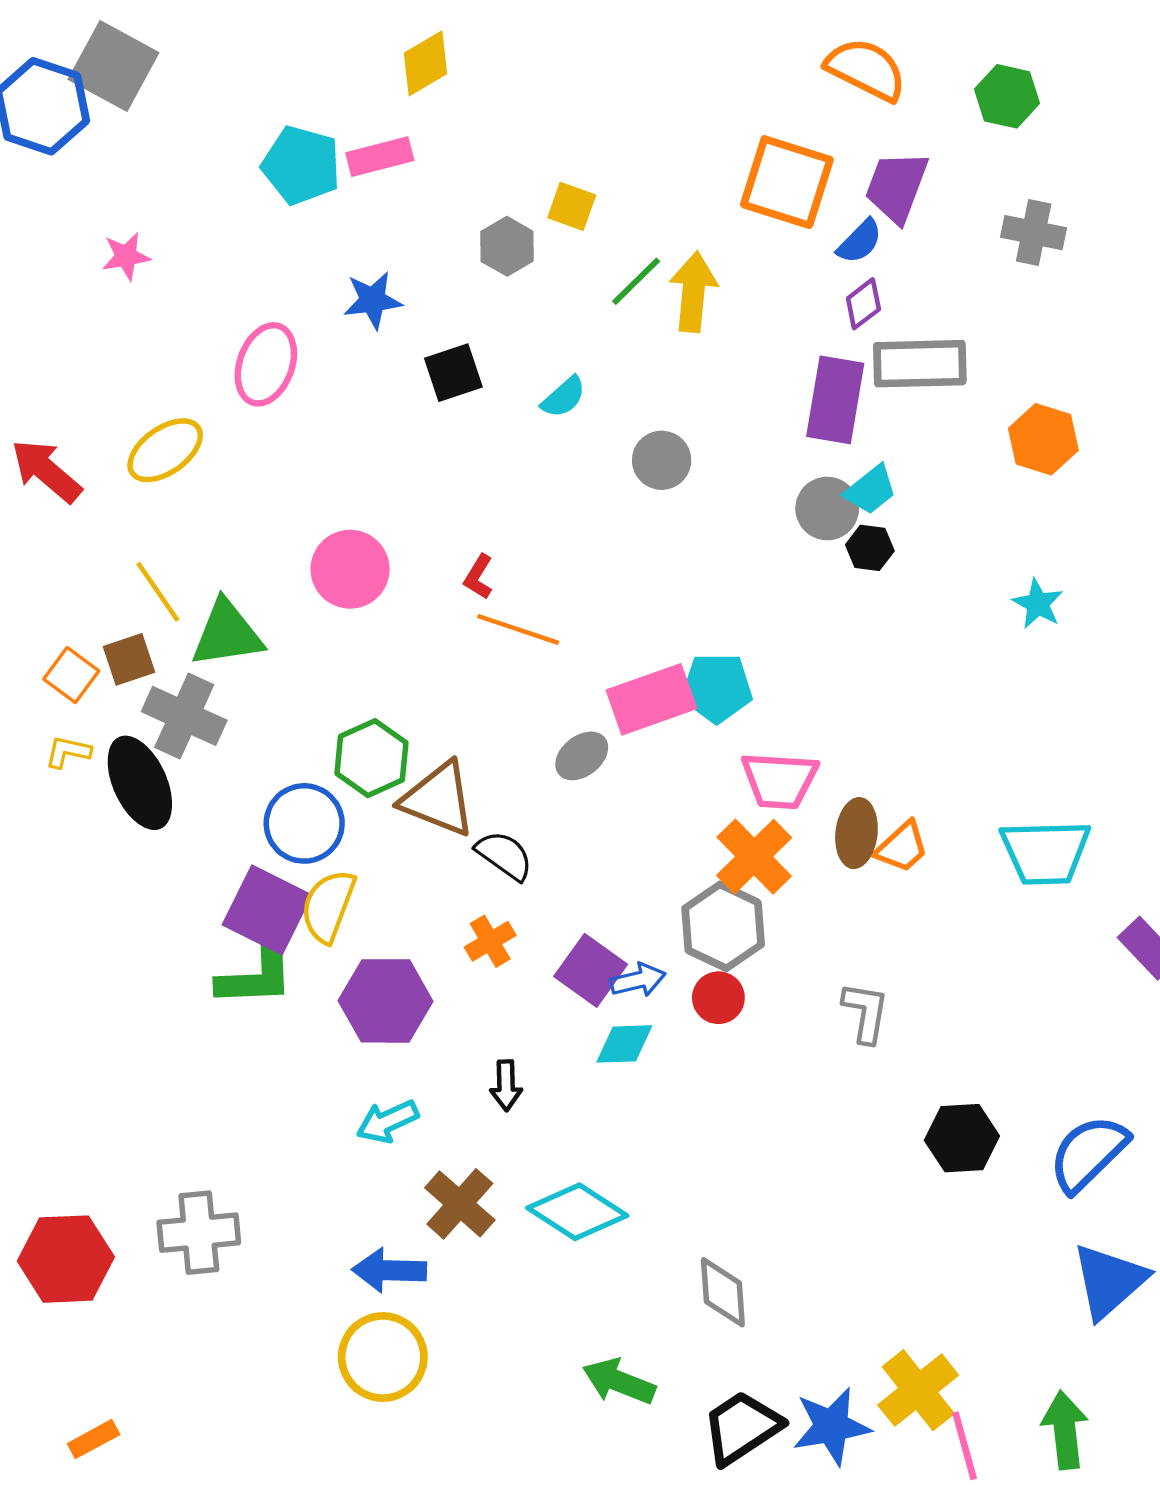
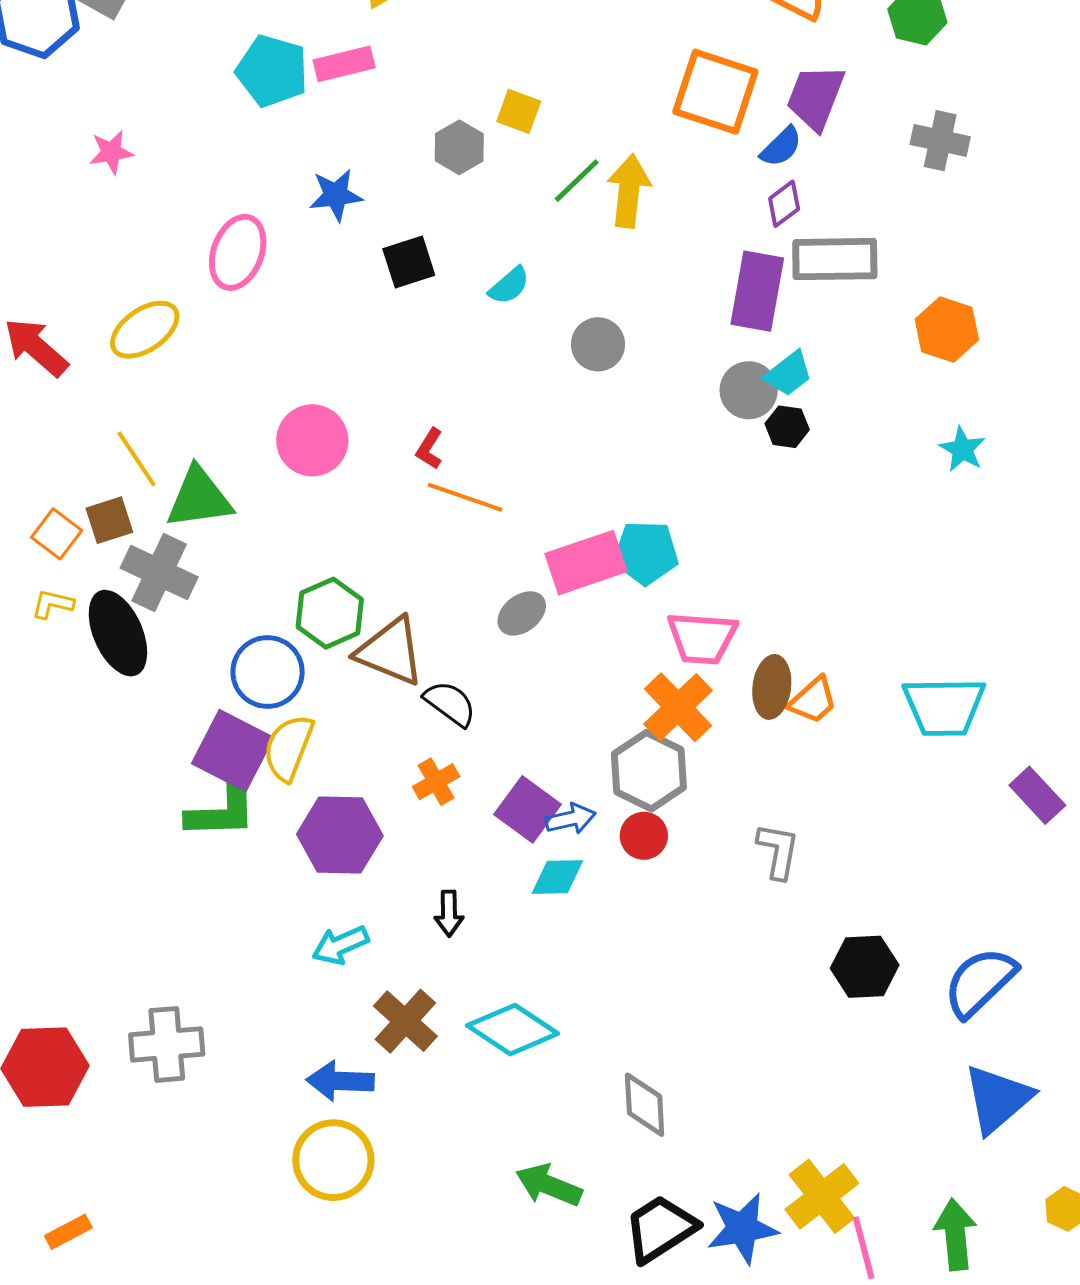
cyan star: (1038, 604) -> (962, 449), moved

